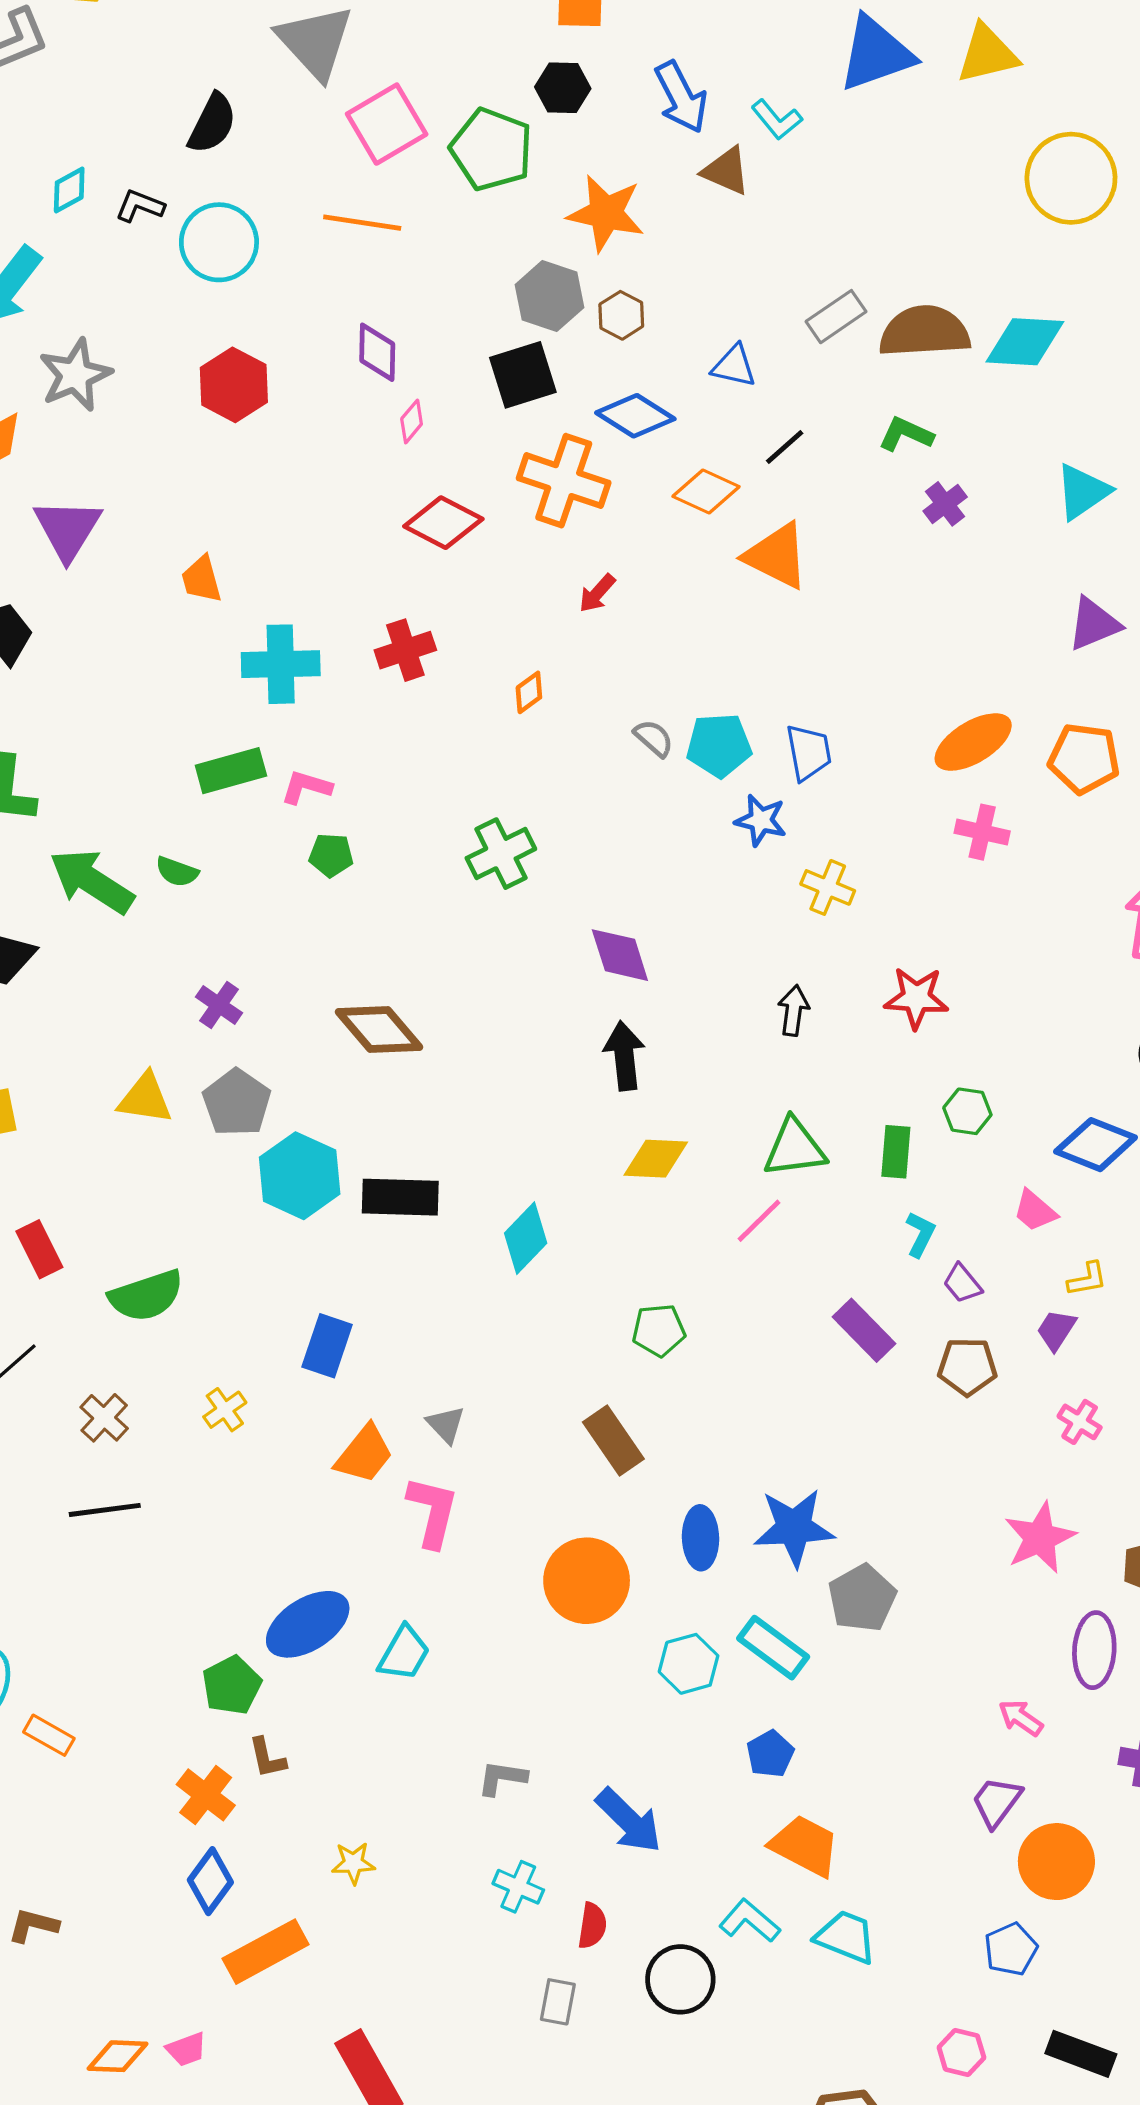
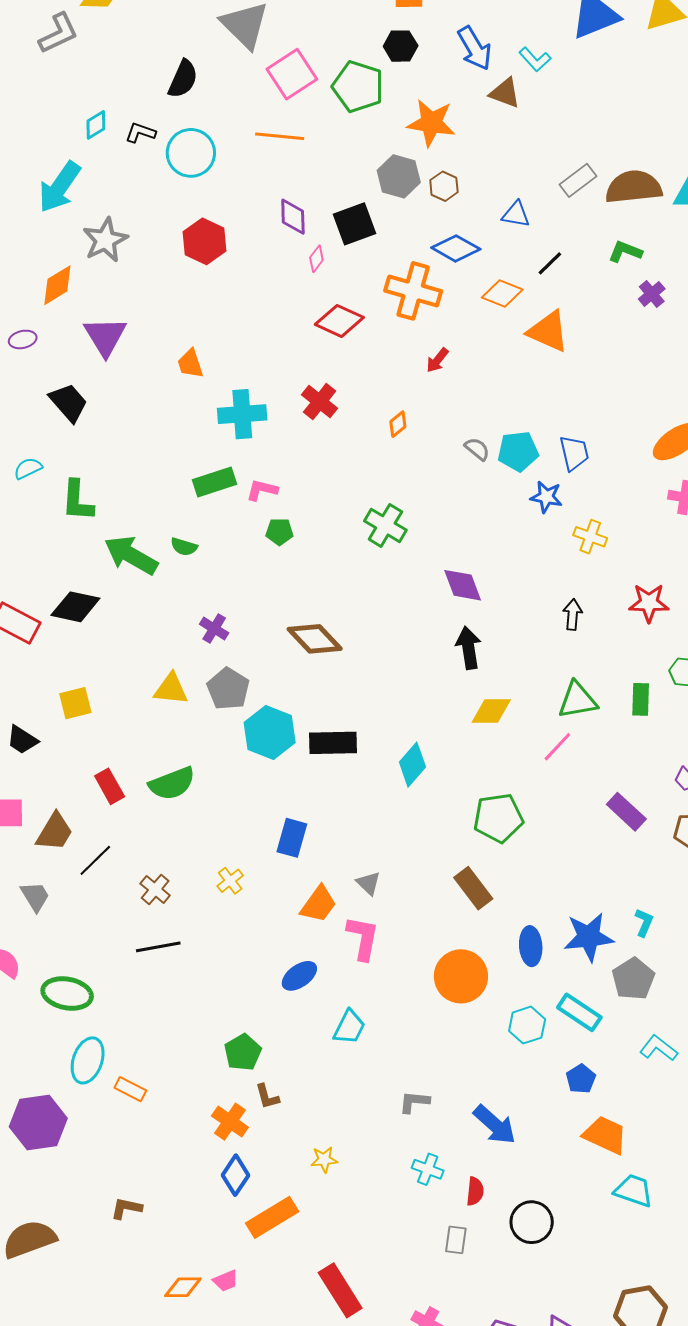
black square: (523, 375) -> (355, 224), moved
red cross: (405, 650) -> (320, 402), turned -30
green cross: (501, 854) -> (385, 525), turned -30
cyan L-shape: (920, 1234) -> (644, 923), moved
green semicircle: (146, 1296) -> (172, 784), moved
green pentagon: (659, 1330) -> (498, 818), size x1.5
blue ellipse: (308, 1624) -> (299, 976), moved, size x0.7
cyan L-shape: (750, 1921) -> (659, 1048), moved

